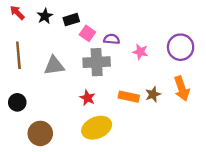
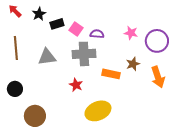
black rectangle: (71, 20) -> (57, 24), moved
pink star: (140, 52) -> (131, 33), moved
brown star: (153, 94) -> (133, 64), moved
orange rectangle: (129, 97) -> (111, 74), moved
yellow ellipse: (97, 128) -> (98, 111), moved

